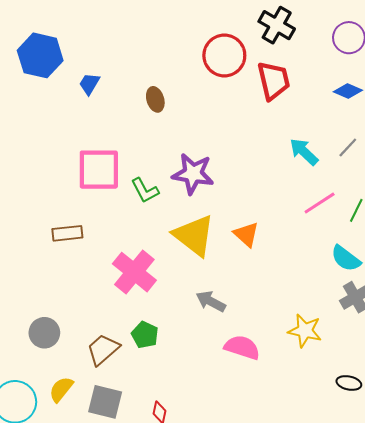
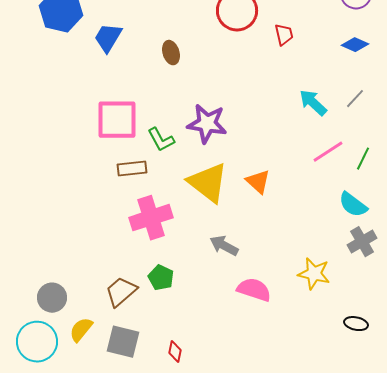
red trapezoid: (274, 81) -> (284, 35), size x0.6
blue trapezoid: (89, 84) -> (108, 38), size x1.4
brown rectangle: (67, 233) -> (132, 169), moved
pink cross: (134, 272) -> (151, 218), turned 33
gray circle: (44, 333) -> (52, 298), moved

